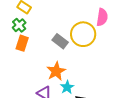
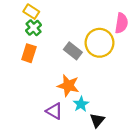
green cross: (19, 25) -> (34, 28), moved
orange star: (56, 71) -> (68, 86), turned -30

